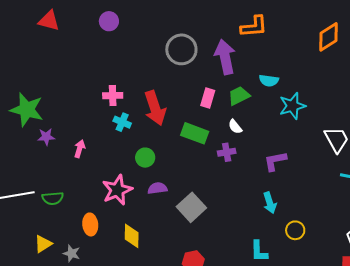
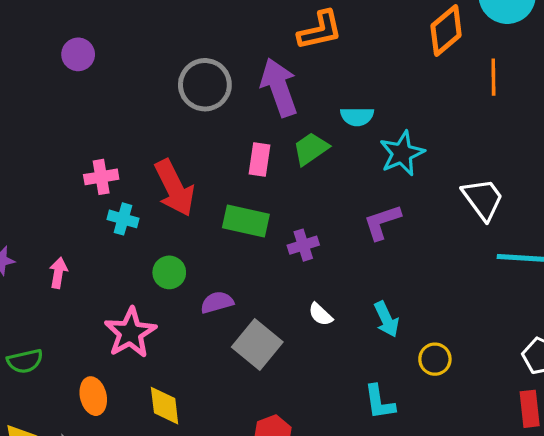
white semicircle: (235, 127) -> (320, 314), moved
purple L-shape: (275, 161) -> (382, 222), moved
purple semicircle: (157, 188) -> (217, 302), moved

